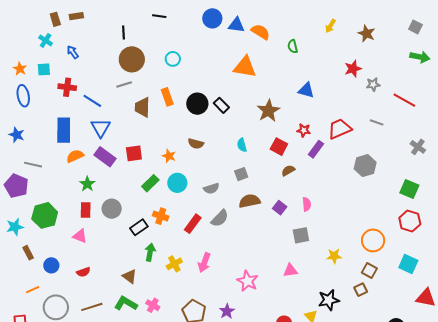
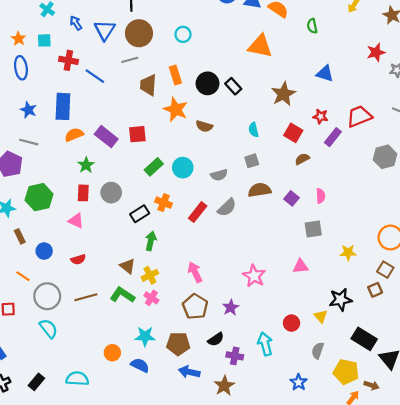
blue triangle: (101, 128) -> (105, 30), moved
blue star: (17, 135) -> (28, 110), moved
orange star: (169, 156) -> (176, 109), moved, size x1.6
pink arrow: (204, 263) -> (195, 272), moved, turned 132
yellow cross: (174, 264) -> (150, 275), moved
orange line: (33, 290) -> (23, 276), turned 56

